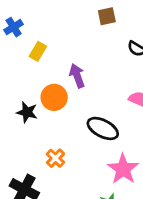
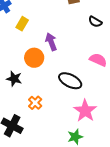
black star: (27, 112) -> (14, 79), moved

